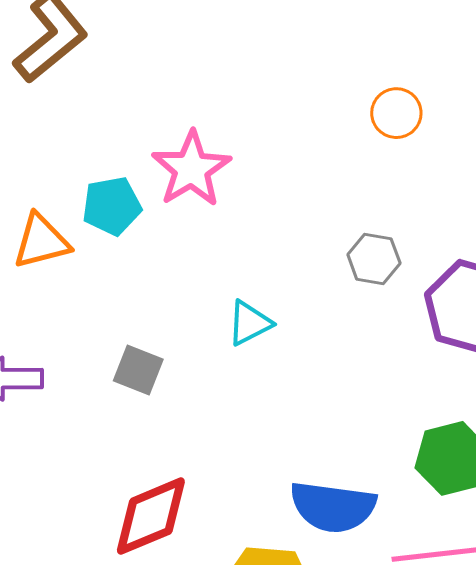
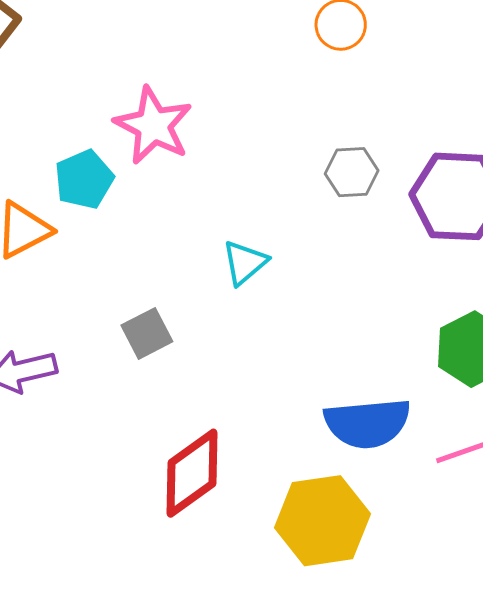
gray square: (138, 370) -> (147, 333), turned -36

